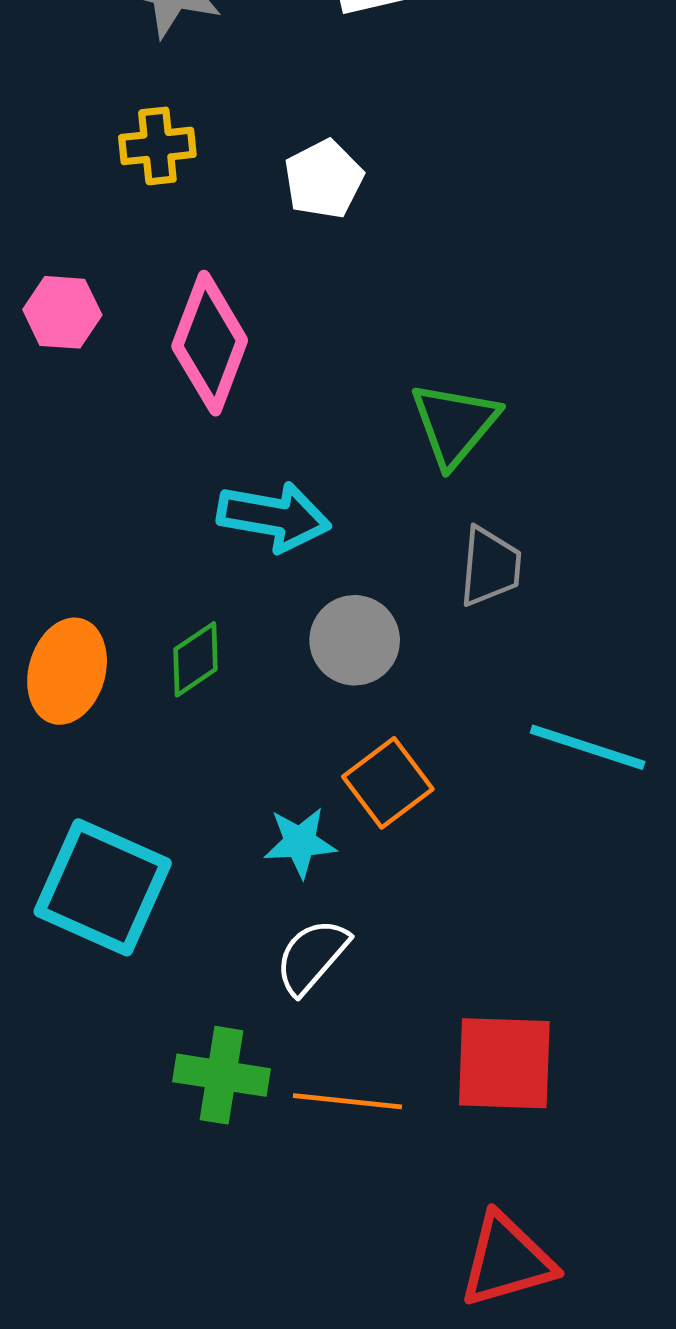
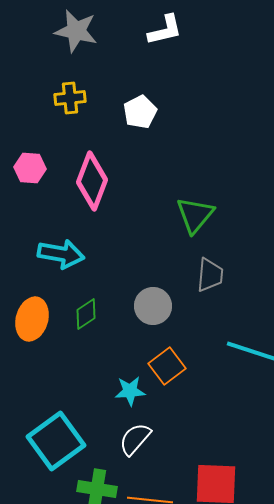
cyan arrow: (274, 517) -> (61, 254), moved
cyan square: (103, 887) -> (56, 441), moved, turned 30

